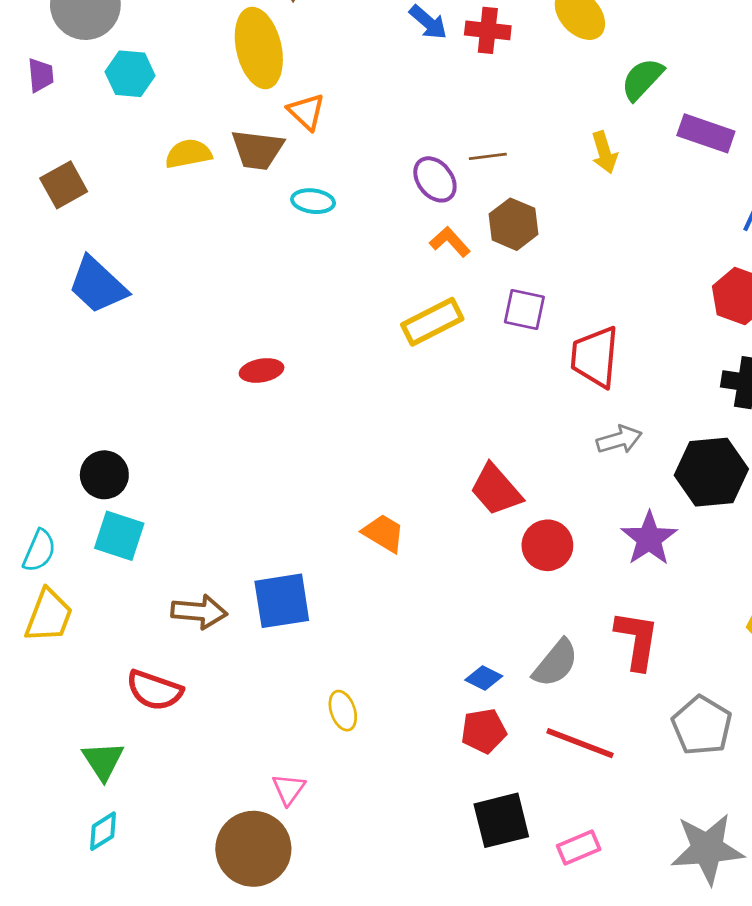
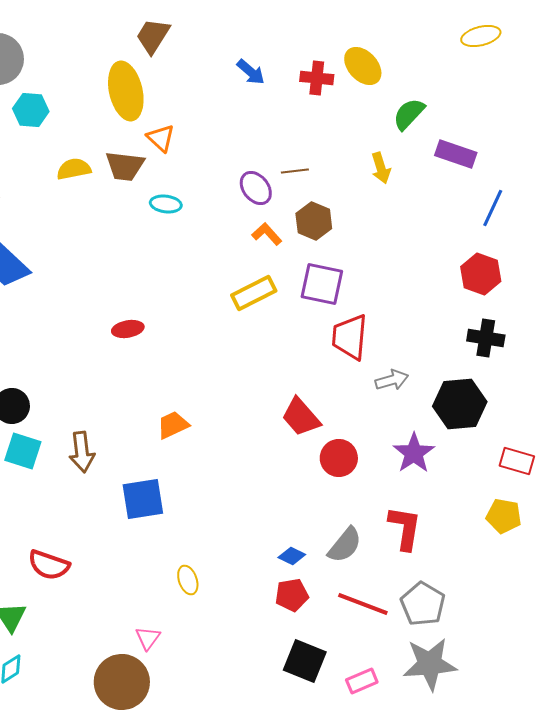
red cross: (488, 30) -> (317, 78), moved
purple square: (524, 310) -> (322, 284), size x1.4
red trapezoid: (595, 357) -> (350, 337), moved
orange trapezoid: (383, 533) -> (173, 425), moved, turned -56
brown arrow: (199, 612) -> (82, 452), moved, turned 78
gray pentagon: (702, 726) -> (423, 604), moved
black square: (501, 820) -> (305, 661), turned 36
gray star: (707, 849) -> (430, 664), moved

